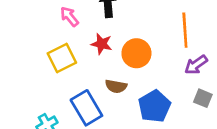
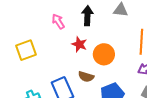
yellow square: (62, 58) -> (26, 50), moved

